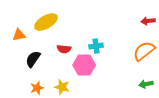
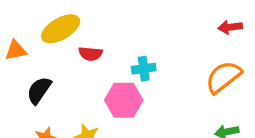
red semicircle: (64, 49) -> (91, 54), moved

